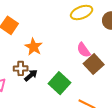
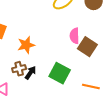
orange star: (34, 47) -> (26, 45), turned -30
pink semicircle: (84, 50) -> (74, 36), turned 49

